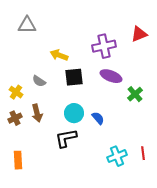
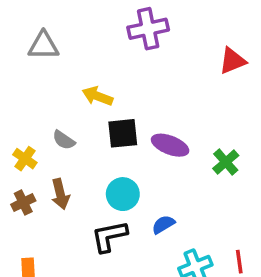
purple cross: (104, 46) -> (148, 29), moved
purple ellipse: (111, 76) -> (170, 145), moved
blue semicircle: (98, 118) -> (163, 224), moved, turned -80

